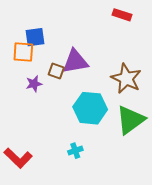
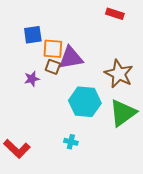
orange square: (23, 52) -> (53, 49), moved
cyan cross: (75, 151) -> (71, 142), turned 32

